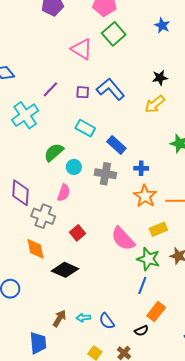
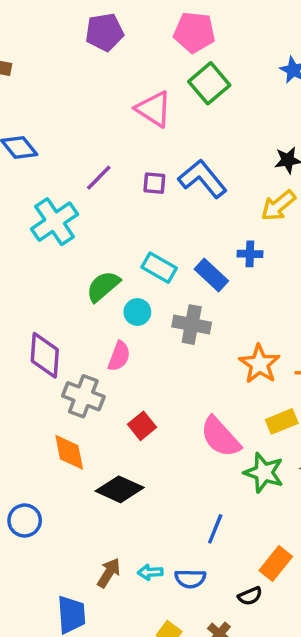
cyan rectangle: (85, 128) -> (159, 268), moved
blue cross: (141, 168) -> (250, 254), moved
blue line: (142, 285) -> (215, 529), moved
blue semicircle: (107, 321) -> (190, 579), turned -54

